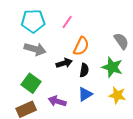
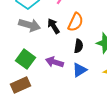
black arrow: (64, 63) -> (54, 26), moved, turned -105
purple arrow: (57, 101) -> (55, 62), moved

